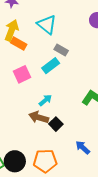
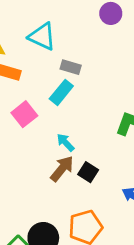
cyan arrow: (45, 100) -> (65, 142), turned -80
brown arrow: (39, 117) -> (62, 169), turned 126

